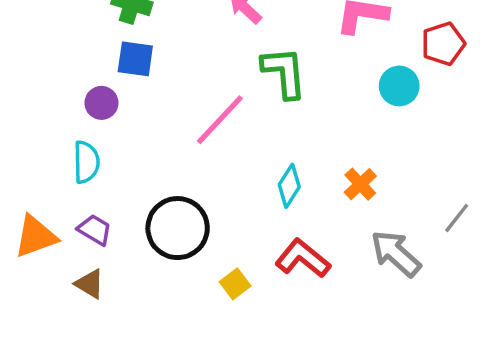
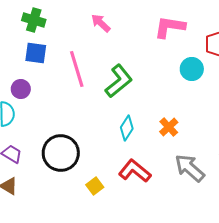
green L-shape: (284, 72) -> (119, 81), moved, turned 56
purple circle: (101, 103) -> (21, 89), moved
pink line: (220, 120) -> (77, 69), moved, turned -60

